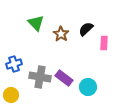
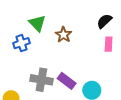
black semicircle: (86, 29) -> (104, 21), moved
blue cross: (14, 64) -> (22, 43), moved

